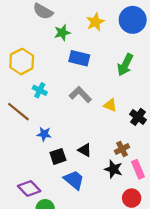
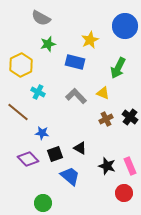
yellow star: (95, 22) -> (90, 40), moved
green star: (62, 33) -> (48, 44), moved
yellow triangle: (110, 105) -> (103, 93), moved
brown cross: (122, 149) -> (106, 119), moved
purple diamond: (29, 188) -> (28, 159), moved

